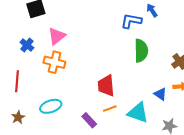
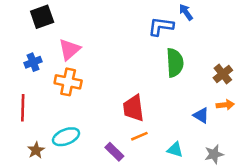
blue cross: (27, 45) -> (33, 62), turned 32
cyan triangle: (138, 113) -> (175, 150), moved, size x0.6
brown star: (18, 117) -> (36, 150), moved

